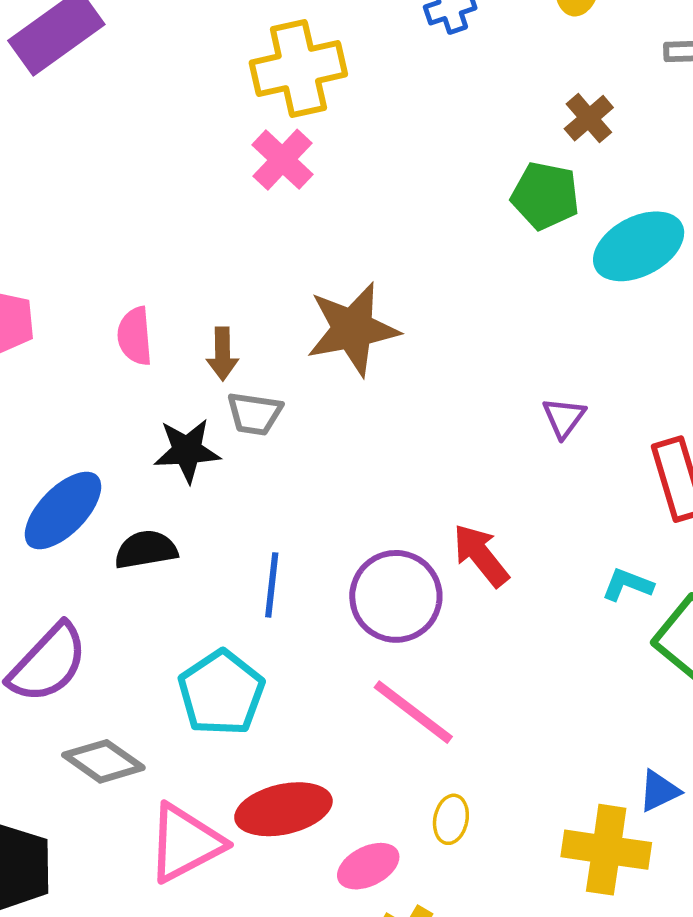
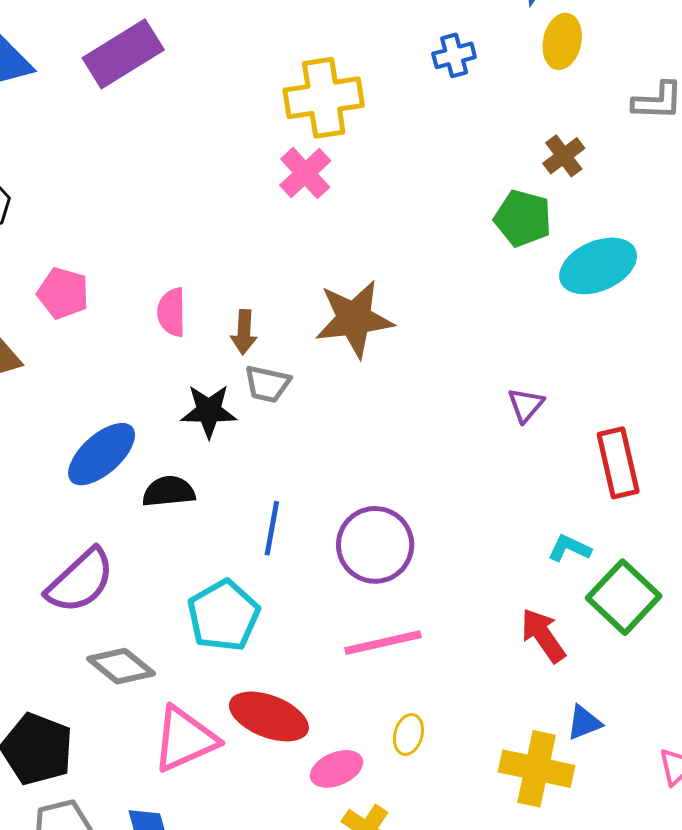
red arrow: (481, 555) -> (543, 635), moved
pink line: (413, 712) -> (383, 643), turned -54
red ellipse: (283, 809) -> (269, 716), turned 30

